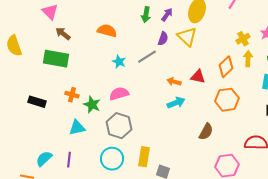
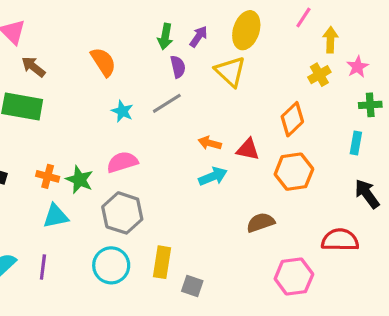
orange semicircle: (107, 31) -> (103, 62), turned 42
purple semicircle: (163, 39) -> (178, 67), moved, turned -32
yellow arrow: (248, 59) -> (330, 40), moved
red triangle: (198, 77) -> (248, 149), moved
orange cross: (72, 95) -> (48, 176), moved
brown semicircle: (206, 132) -> (261, 222), turned -138

